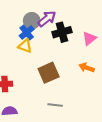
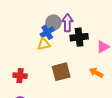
purple arrow: (47, 19) -> (67, 23), turned -60
yellow triangle: (25, 46) -> (44, 44), turned -40

